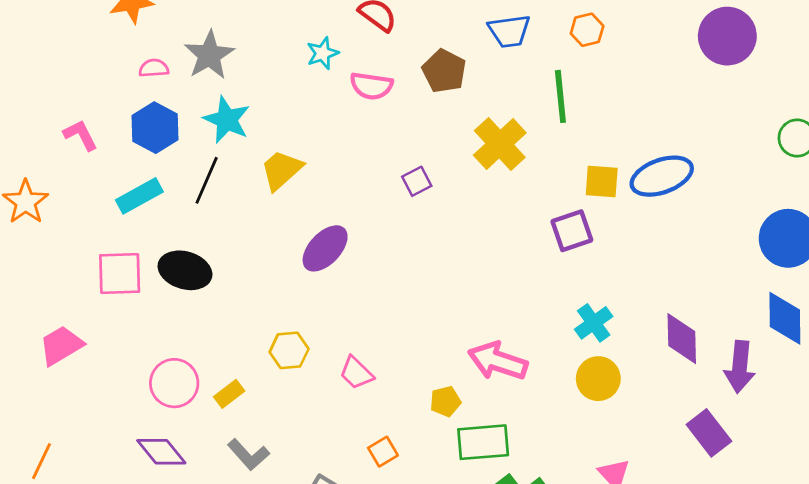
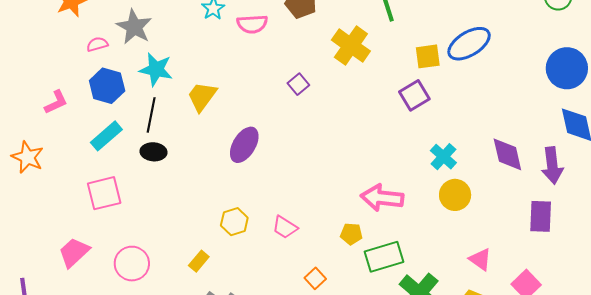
pink L-shape: (81, 135) -> (56, 102), turned 104
black ellipse: (185, 270) -> (154, 152), moved, size x0.7
pink circle: (174, 383) -> (132, 264), moved
yellow pentagon: (445, 401) -> (351, 234), turned 30
purple rectangle: (709, 433) -> (541, 216), turned 52

